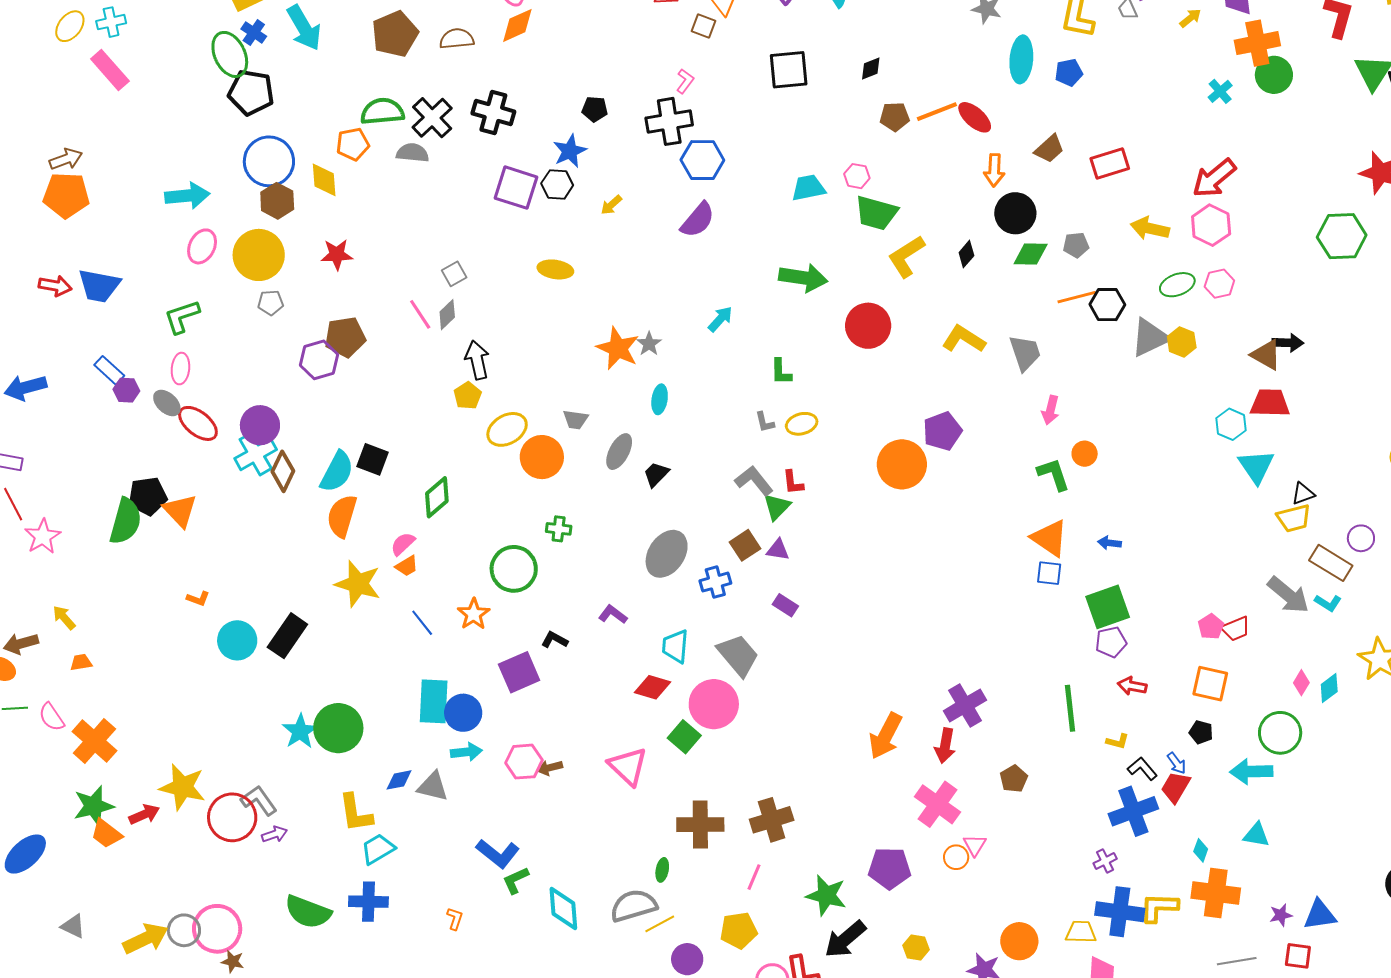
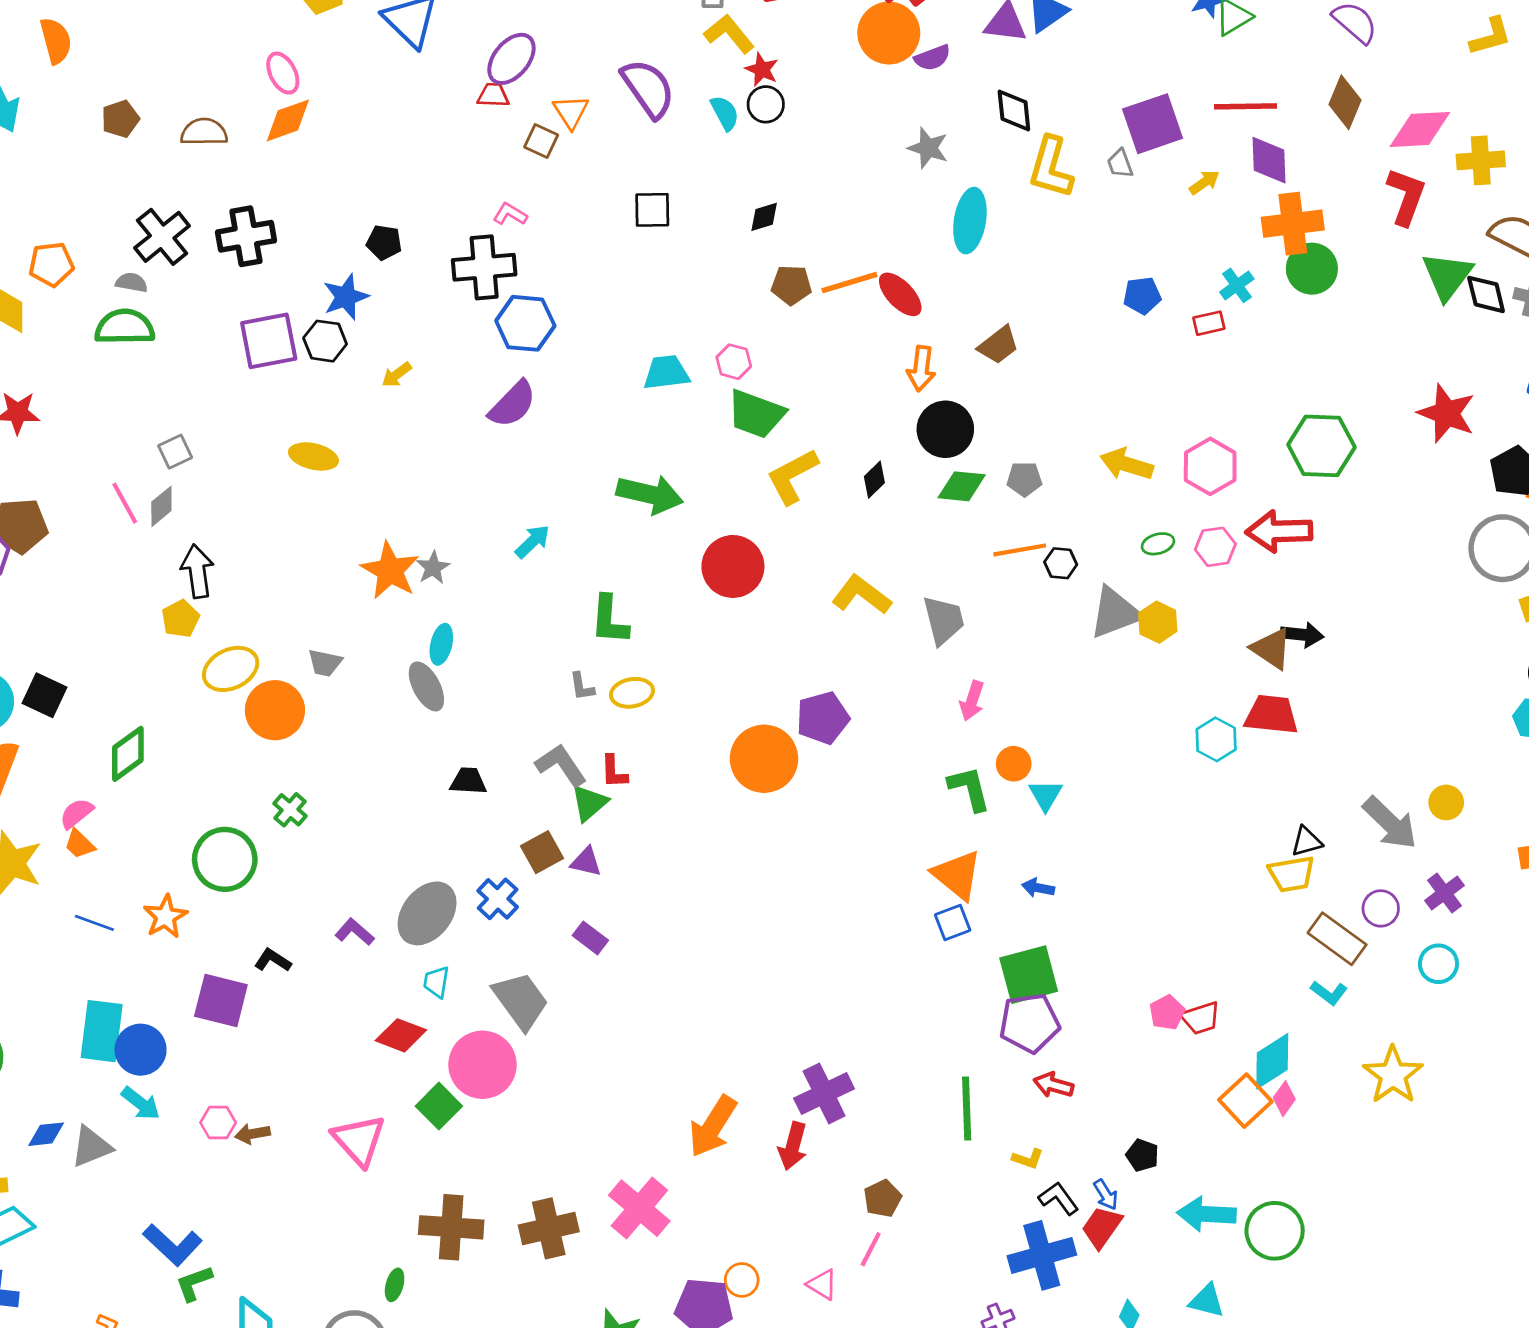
brown pentagon: (395, 34) -> (120, 119), size x0.6
black square: (789, 70) -> (652, 210), size x0.7
blue pentagon: (1069, 73) -> (1142, 296), moved
pink L-shape: (685, 81) -> (510, 214), turned -100
green semicircle: (382, 111) -> (125, 327), moved
black cross: (493, 112) -> (246, 236), turned -30
gray semicircle: (412, 153) -> (132, 283), size x0.7
red rectangle: (1110, 163) -> (1209, 323), moved, size x0.6
red arrow: (1214, 178) -> (1279, 531), moved, turned 33
purple square: (516, 188) -> (269, 341), turned -33
green hexagon: (1342, 236) -> (1321, 446), moved
green ellipse: (1177, 285) -> (1158, 544), size x0.7
black hexagon: (1107, 305) -> (1061, 563), size x0.7
green L-shape: (781, 372) -> (609, 620), size x1.4
gray ellipse: (619, 452) -> (426, 686), moved, turned -60
cyan triangle: (1256, 466) -> (1046, 795), moved, size x0.7
black trapezoid: (656, 474) -> (468, 781), moved, turned 44
green cross: (559, 529) -> (290, 810), turned 30
gray ellipse: (667, 554) -> (427, 913), moved
orange trapezoid: (407, 566) -> (80, 844), turned 70
blue square: (1049, 573) -> (953, 923), turned -32
blue cross: (715, 582) -> (498, 899), turned -36
gray arrow: (1288, 595) -> (1390, 823), moved
blue line: (422, 623) -> (94, 923), turned -36
purple pentagon: (1111, 642) -> (1030, 1023), size x1.4
cyan trapezoid: (675, 646) -> (436, 982), size x0.7
purple square: (519, 672) -> (221, 1001), turned 33
orange square: (1210, 684) -> (1245, 1101), moved, turned 30
cyan diamond: (1329, 688) -> (1272, 1061), moved, size x1.4
green circle: (1280, 733) -> (1275, 1231), moved
cyan arrow: (466, 752) -> (141, 1103), turned 40
pink hexagon: (524, 762) -> (218, 1123), size x0.7
gray triangle: (433, 786) -> (91, 1147), turned -40
pink cross: (937, 804) -> (639, 1208), moved
pink triangle: (975, 845) -> (822, 1284), turned -35
orange circle: (956, 857) -> (742, 1280), moved
pink line: (754, 877) -> (871, 1249), moved

